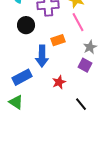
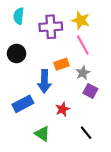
black circle: (26, 25) -> (17, 53), moved
gray star: (90, 47) -> (83, 73), moved
green triangle: (16, 102) -> (42, 134), moved

